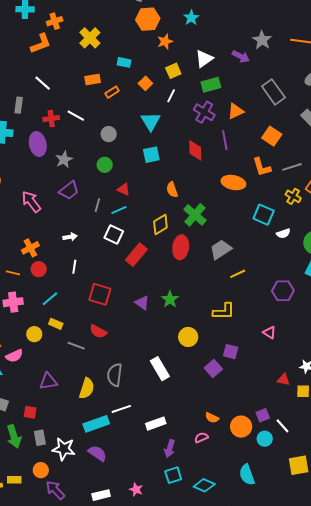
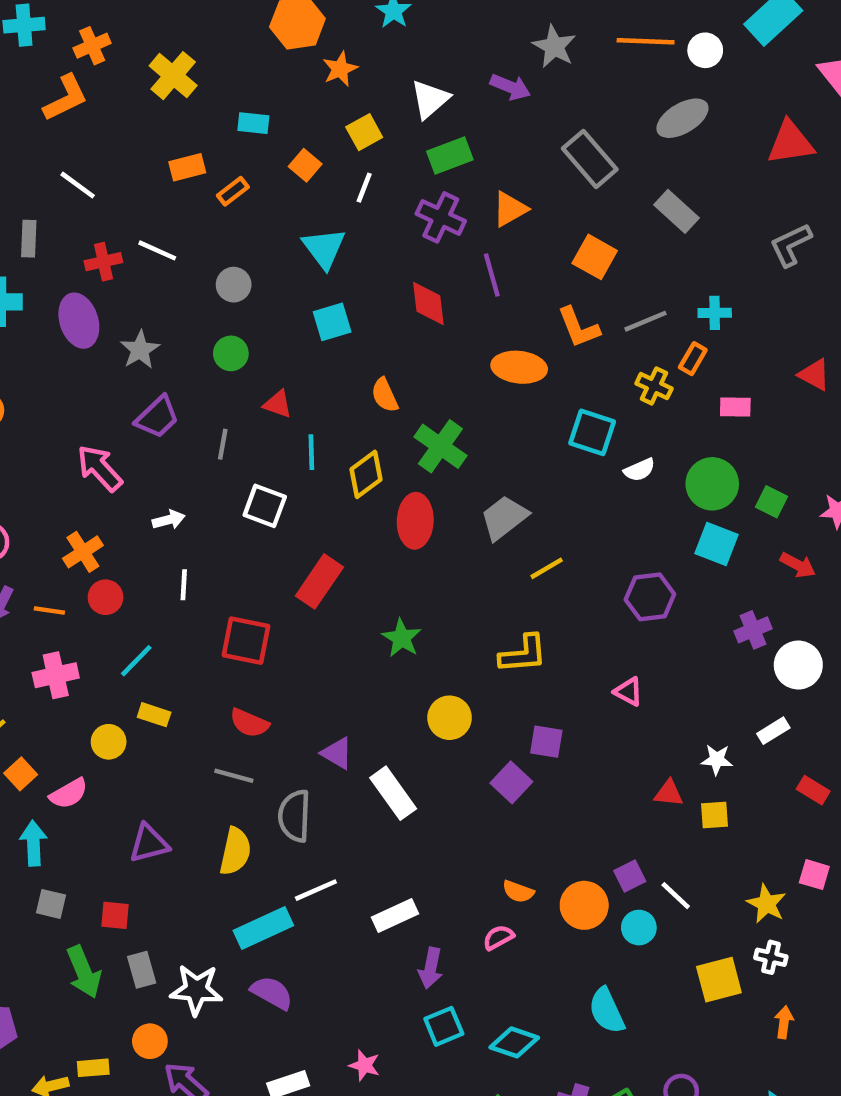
pink arrow: (31, 202) -> (100, 468), moved
cyan line: (119, 210) -> (311, 452), moved, turned -63
red rectangle: (136, 255) -> (319, 581), moved
purple triangle: (142, 303) -> (337, 753), moved
gray line: (76, 346) -> (234, 776), moved

